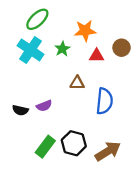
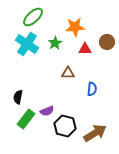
blue semicircle: (104, 101) -> (92, 89), size x0.6
purple semicircle: (44, 106) -> (47, 111), moved
black semicircle: (20, 110) -> (18, 97), turned 88
green rectangle: (45, 147) -> (26, 119), moved

